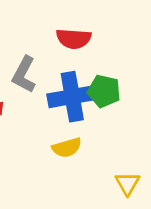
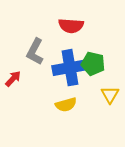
yellow triangle: (127, 184) -> (110, 95), moved

